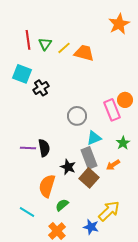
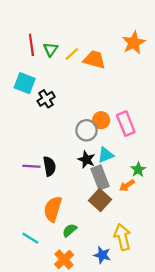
orange star: (119, 24) -> (134, 43), moved
orange circle: (125, 100) -> (101, 120), moved
green star: (123, 143) -> (138, 170), moved
black star: (68, 167) -> (86, 160), moved
yellow arrow: (109, 211) -> (122, 237), turned -60

